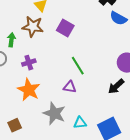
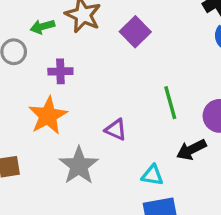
green arrow: (11, 40) -> (42, 27), turned -128
green line: (78, 66) -> (170, 103), moved
cyan triangle: (80, 123) -> (152, 175), moved

